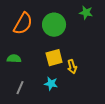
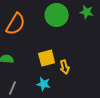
green star: (86, 13) -> (87, 12), moved
green circle: (54, 25) -> (57, 15), moved

